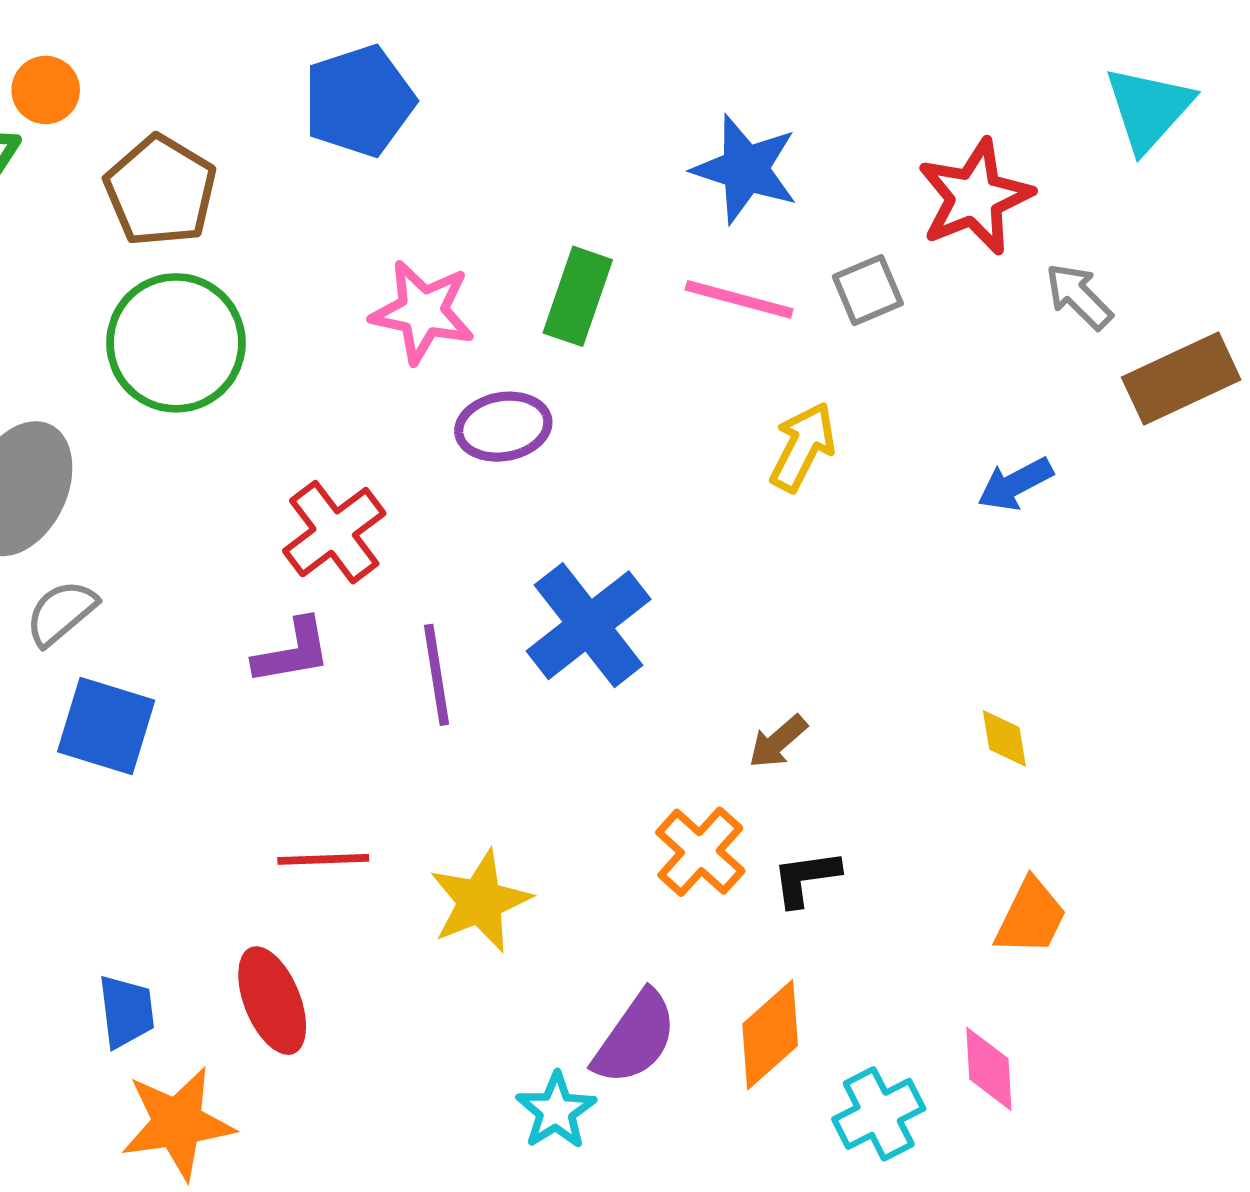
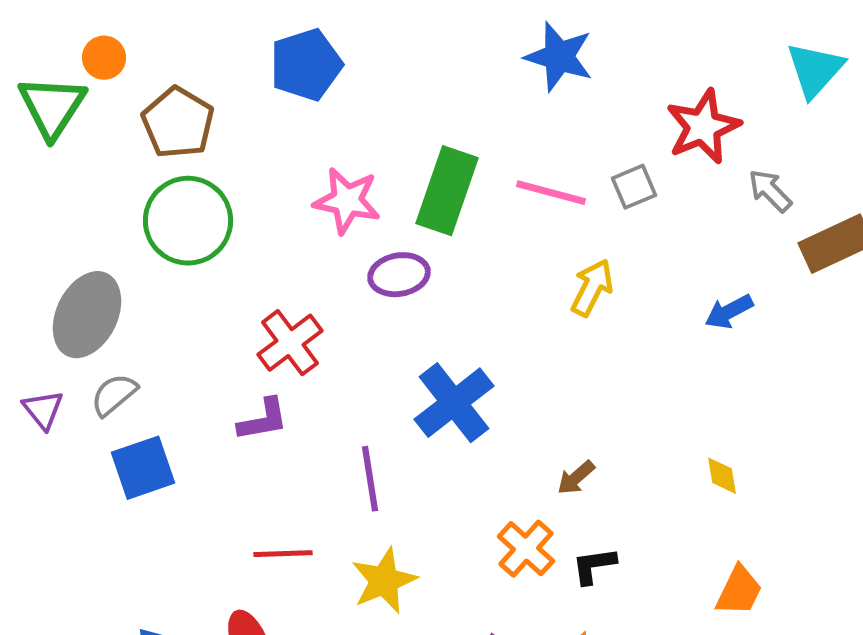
blue star: (745, 169) -> (559, 57), moved
green rectangle: (578, 296) -> (447, 191), size x1.4
purple line: (437, 675) -> (370, 479), moved
blue square: (106, 726) -> (143, 468), turned -36

